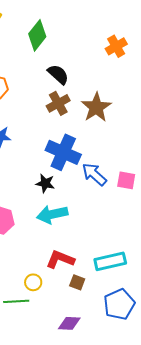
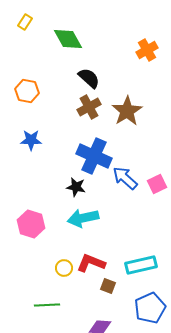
green diamond: (37, 35) -> (68, 39), turned -68
pink square: (126, 180) -> (157, 184), turned -36
yellow circle: (33, 282) -> (64, 268), moved

